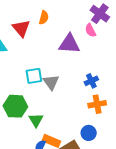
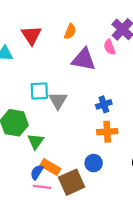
orange semicircle: (44, 18) -> (70, 31), moved

